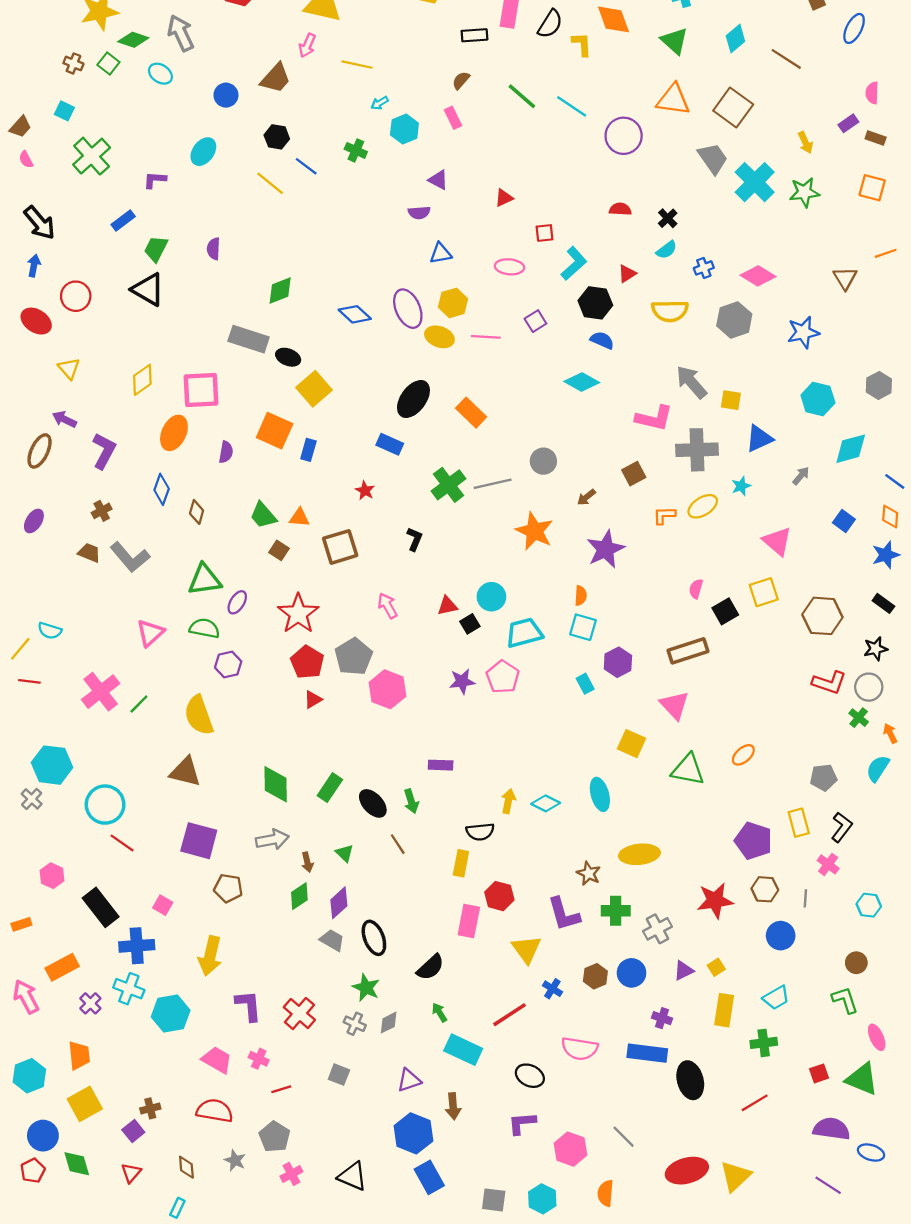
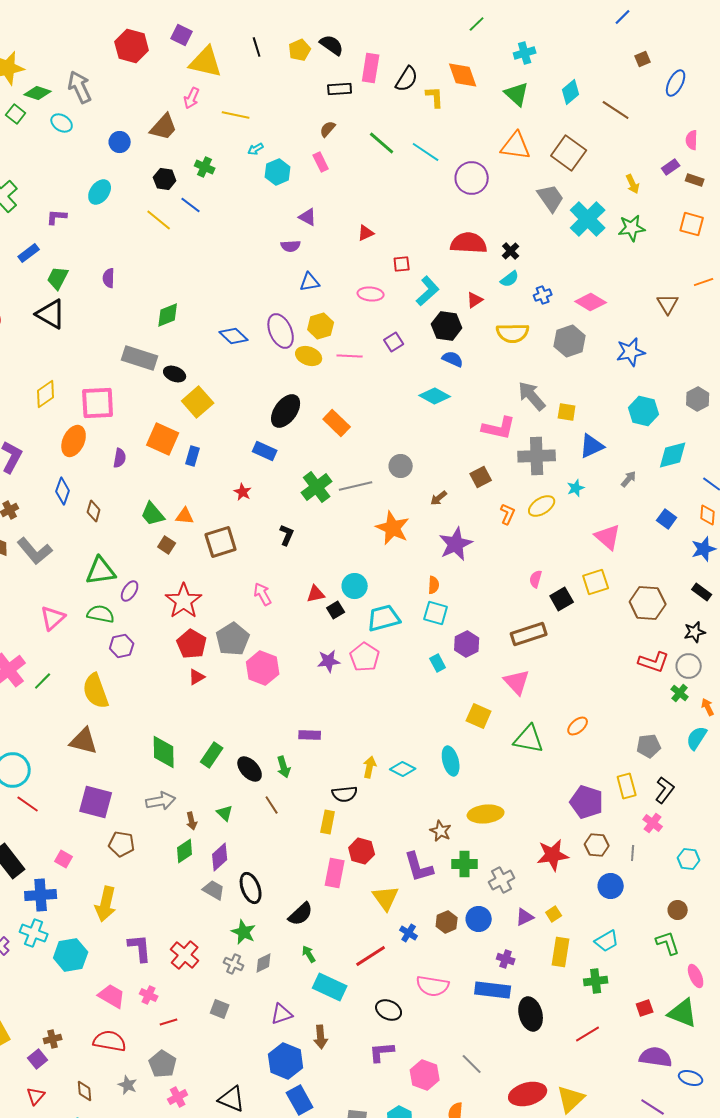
green cross: (356, 150) -> (205, 167), moved
red semicircle: (620, 209) -> (469, 243), size x1.8
orange L-shape: (664, 515) -> (508, 514), turned 115

